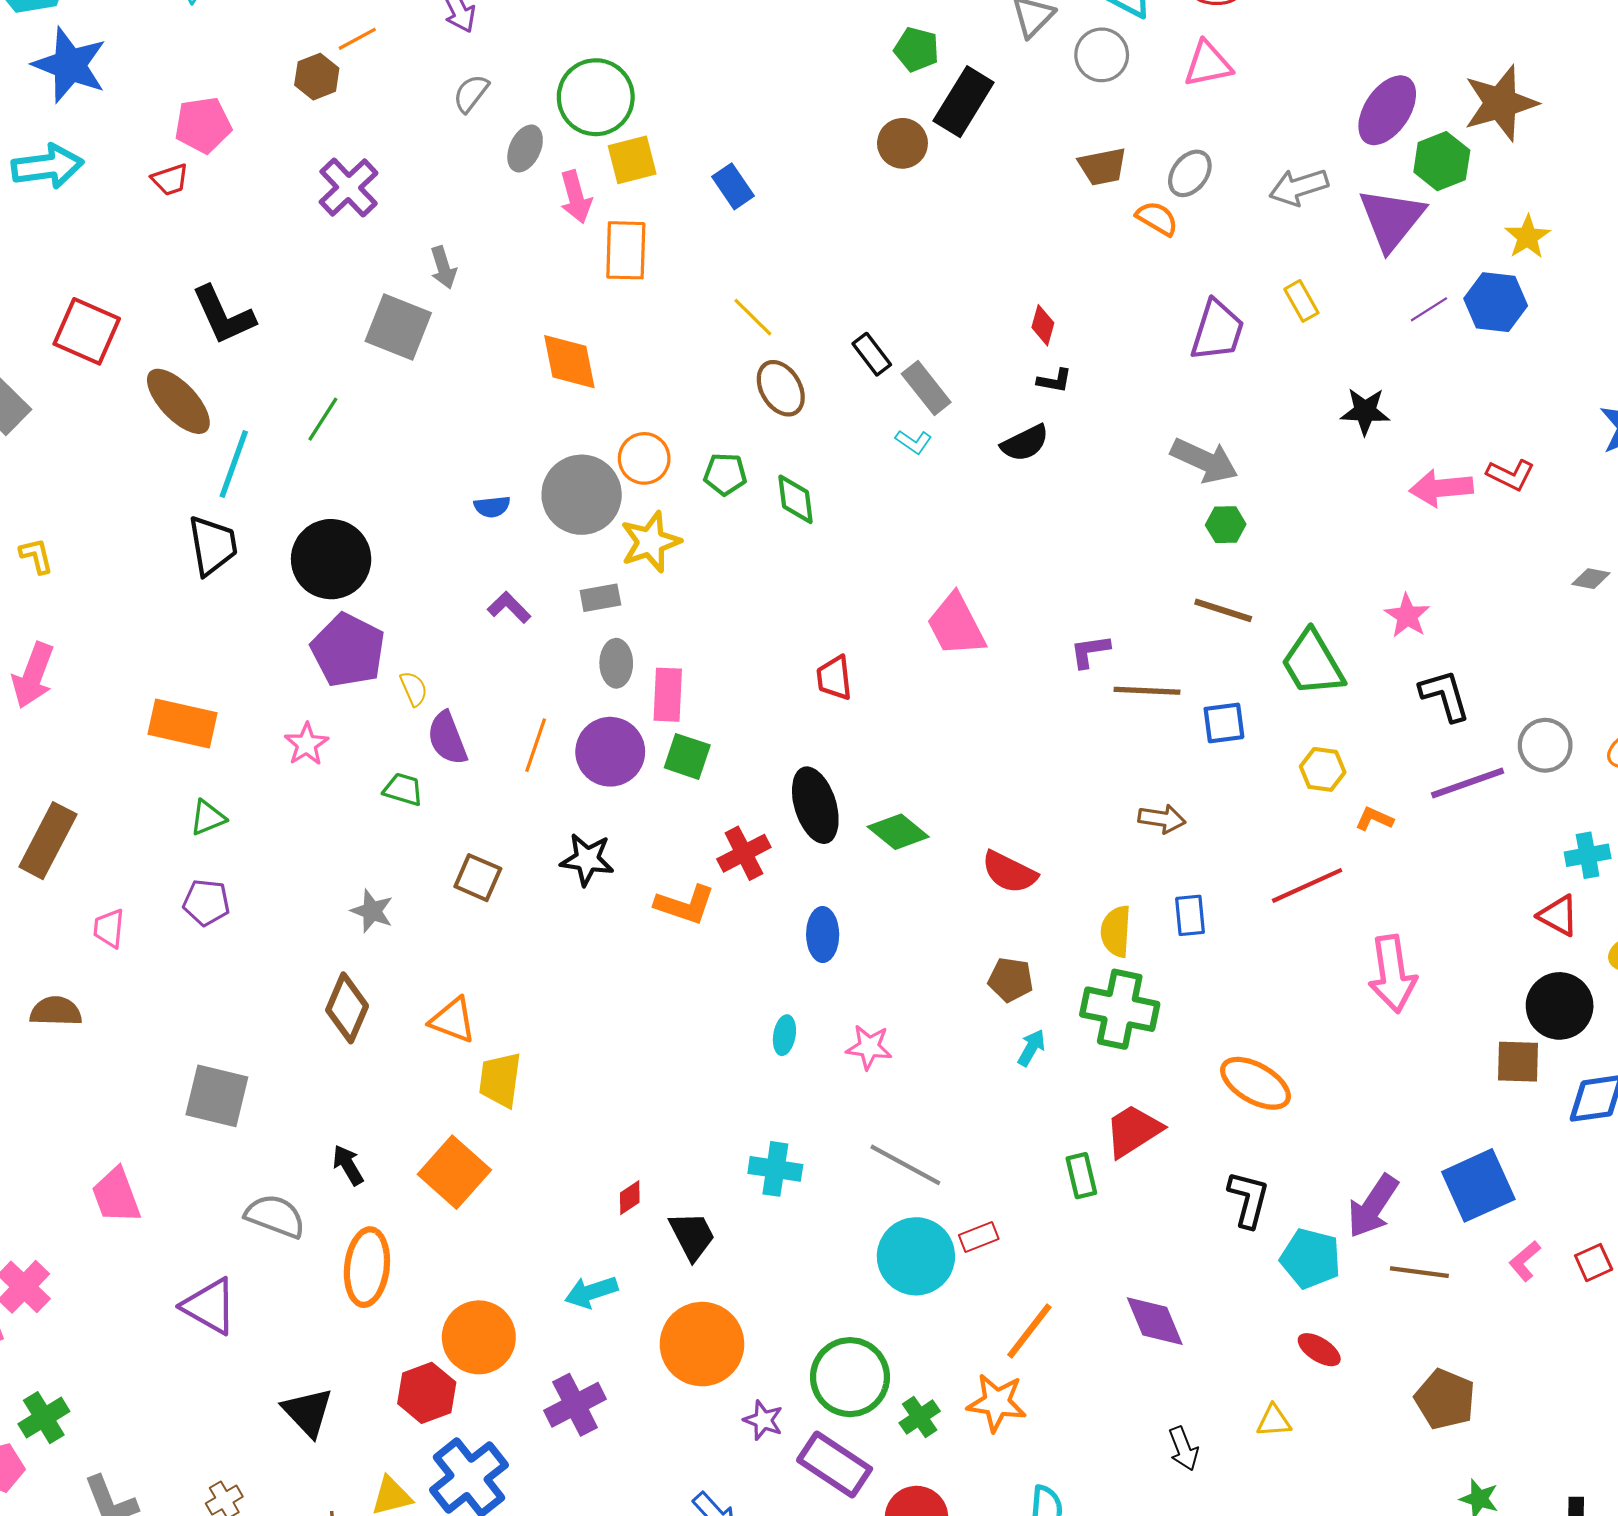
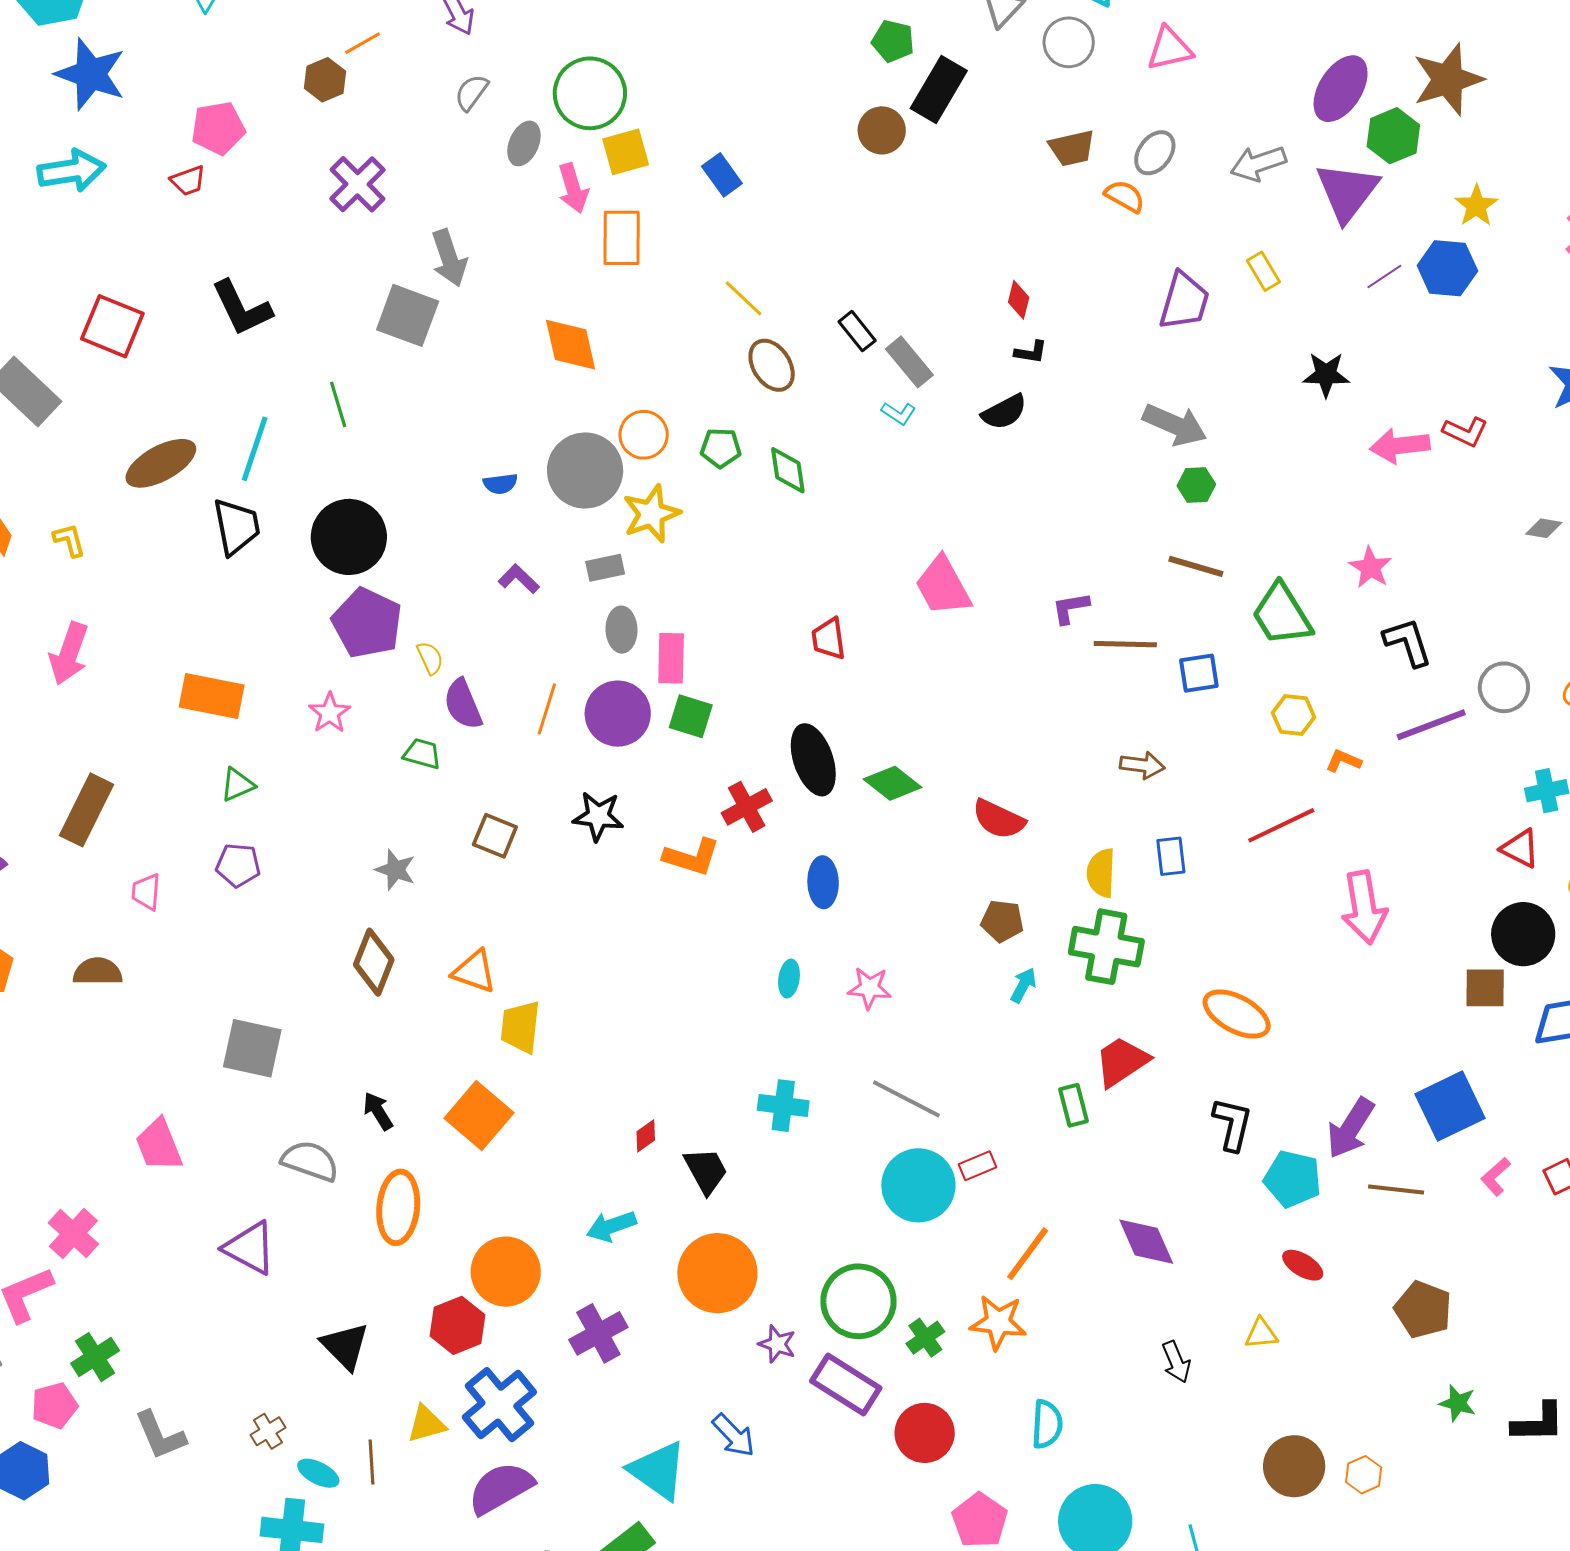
gray arrow: (443, 267) -> (449, 258), size x1.4
brown ellipse: (178, 401) -> (161, 463), moved, turned -74
green line: (323, 419) -> (338, 404), turned -48

